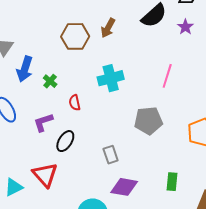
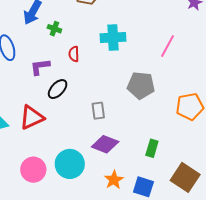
green cross: (50, 81) -> (54, 29), turned -32
red triangle: (45, 175) -> (32, 117), turned 36

